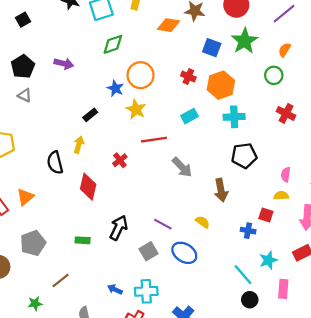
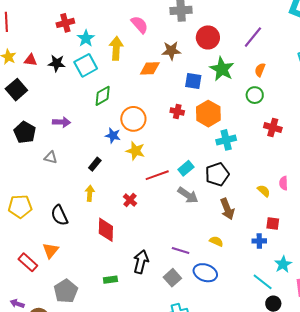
black square: (23, 20) -> (16, 90), size x1.5
gray triangle: (25, 95) -> (51, 157), moved
cyan rectangle: (189, 116) -> (186, 168), moved
black pentagon: (244, 156) -> (217, 174), moved
black semicircle: (55, 163) -> (59, 215), moved
yellow semicircle: (281, 196) -> (264, 191), moved, turned 56

